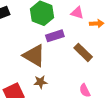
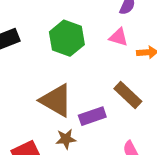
purple rectangle: (55, 36) -> (92, 116), moved

